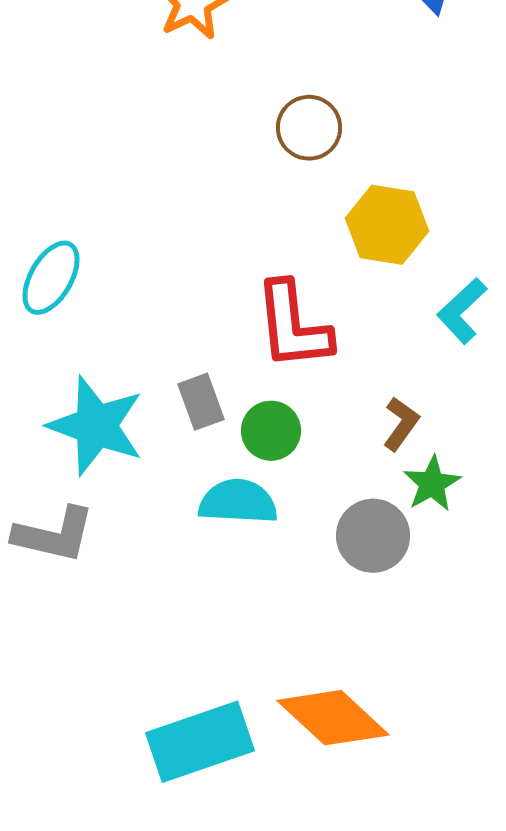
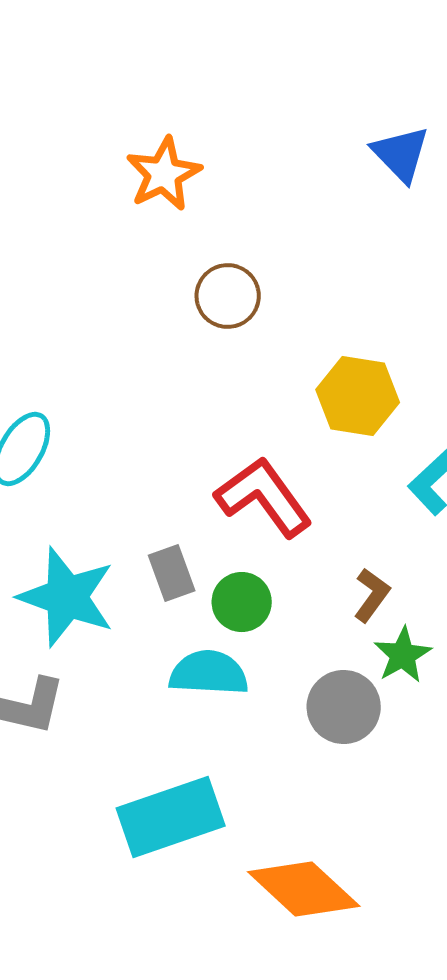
brown circle: (309, 128) -> (228, 296), moved
red L-shape: (293, 326) -> (264, 497), turned 150
cyan rectangle: (200, 742) -> (171, 817), moved

